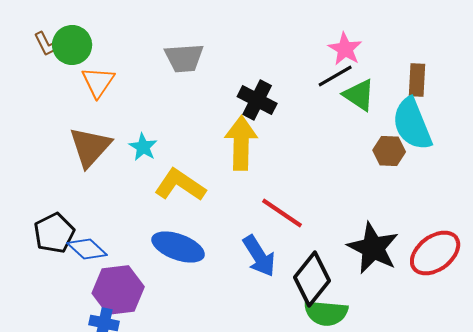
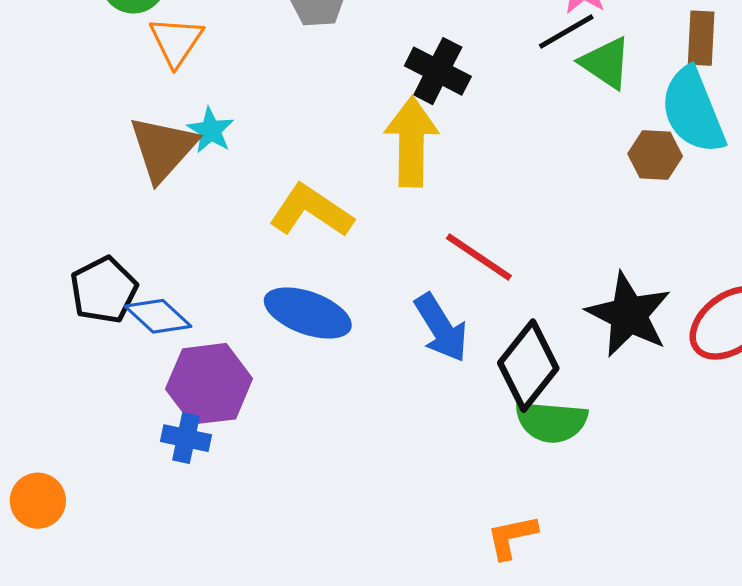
cyan star: (143, 147) -> (211, 130), moved

